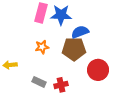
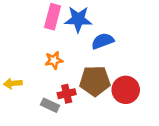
brown pentagon: (74, 49) -> (95, 81), moved
red cross: (61, 85) -> (67, 94), moved

